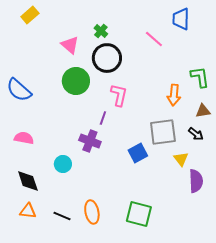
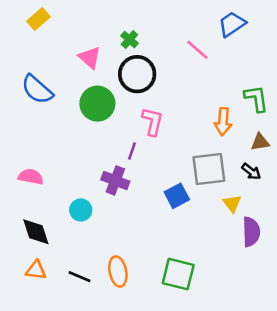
blue trapezoid: (181, 19) -> (232, 24), turned 55
blue semicircle: (19, 90) -> (37, 89), moved

